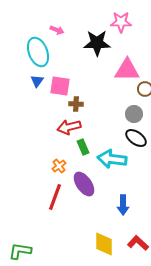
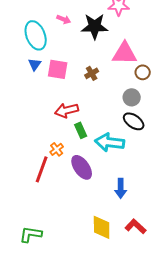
pink arrow: (57, 30) -> (64, 19), moved
brown cross: (76, 104) -> (92, 73), moved, turned -32
red line: (55, 197) -> (42, 169), moved
green L-shape: (20, 251) -> (31, 234), moved

